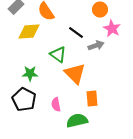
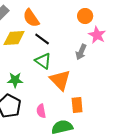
black line: (76, 32) -> (42, 39), moved
gray arrow: (96, 46) -> (81, 52), turned 133

